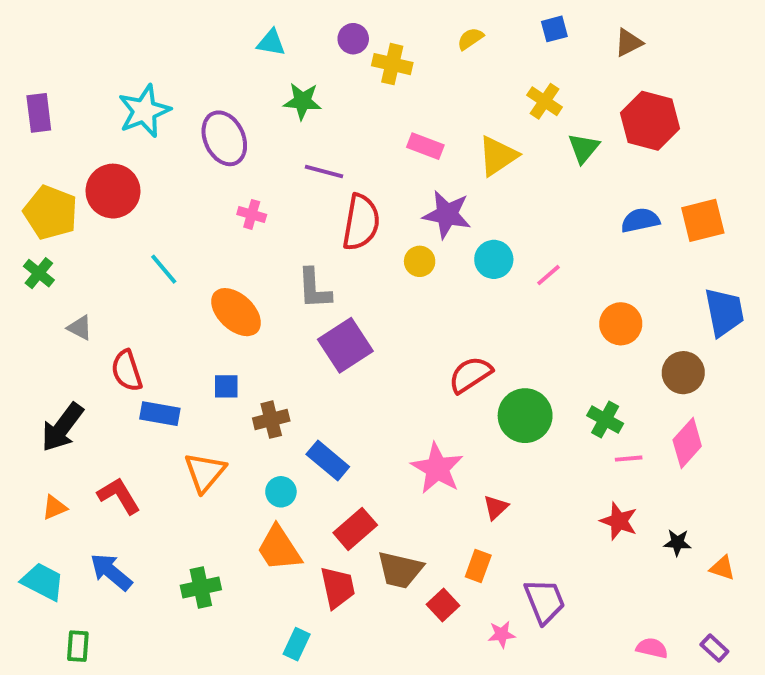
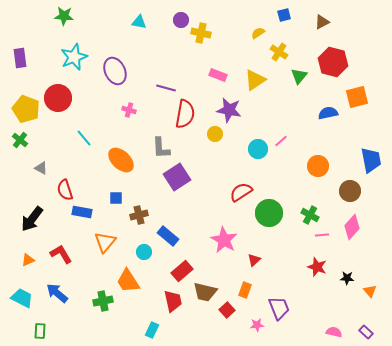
yellow semicircle: (470, 39) -> (258, 33), moved
green star: (302, 101) -> (64, 16), moved
orange square: (703, 220) -> (357, 97), moved
cyan circle: (494, 259) -> (258, 149), moved
orange trapezoid: (279, 548) -> (128, 281), moved
orange triangle: (722, 568) -> (370, 291), turned 32

